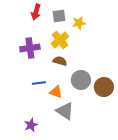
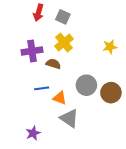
gray square: (59, 16) -> (63, 17), turned 32
yellow star: (79, 23) -> (110, 47), moved
brown semicircle: (60, 61) -> (53, 64), moved

